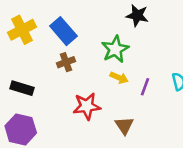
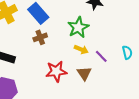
purple line: (145, 87) -> (101, 56), turned -64
brown triangle: (124, 126) -> (84, 73), moved

